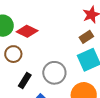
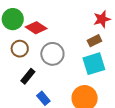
gray circle: (54, 73) -> (52, 54), moved

